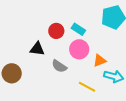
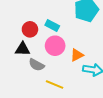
black triangle: (37, 49) -> (23, 49), moved
yellow line: (87, 87) -> (55, 85), moved

